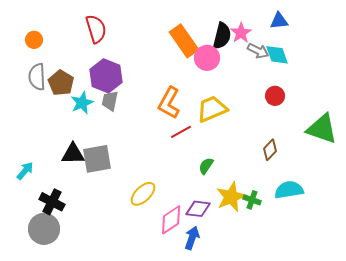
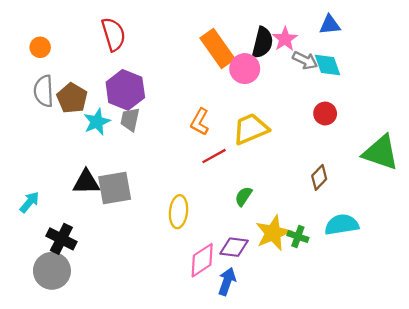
orange L-shape: (169, 103) -> (200, 122), size x0.7
yellow ellipse: (143, 194) -> (178, 212), moved, turned -40

